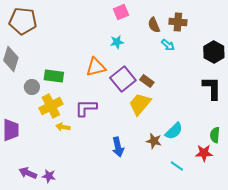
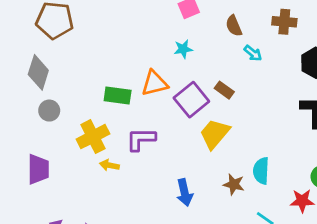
brown cross: (178, 22) -> (284, 22), moved
green rectangle: (54, 76) -> (118, 96), moved
brown rectangle: (147, 81) -> (224, 90), moved
gray circle: (32, 87) -> (49, 111), moved
cyan semicircle: (174, 131) -> (261, 171), turned 138

